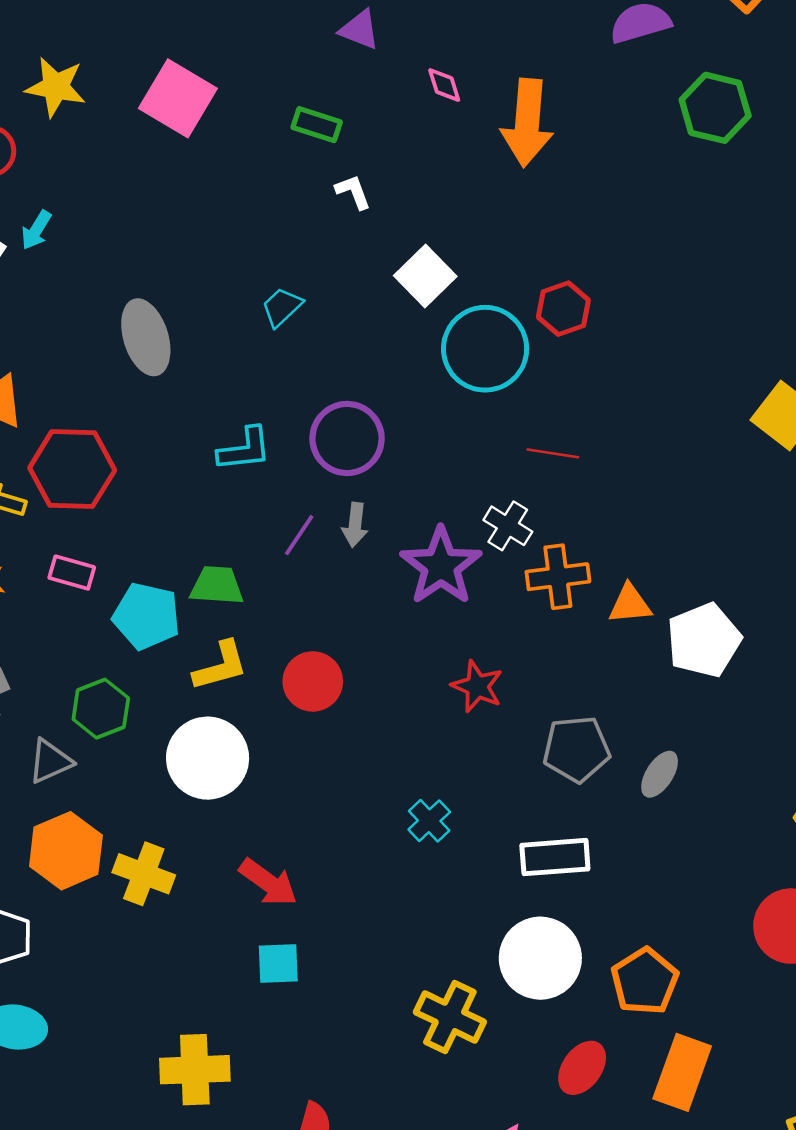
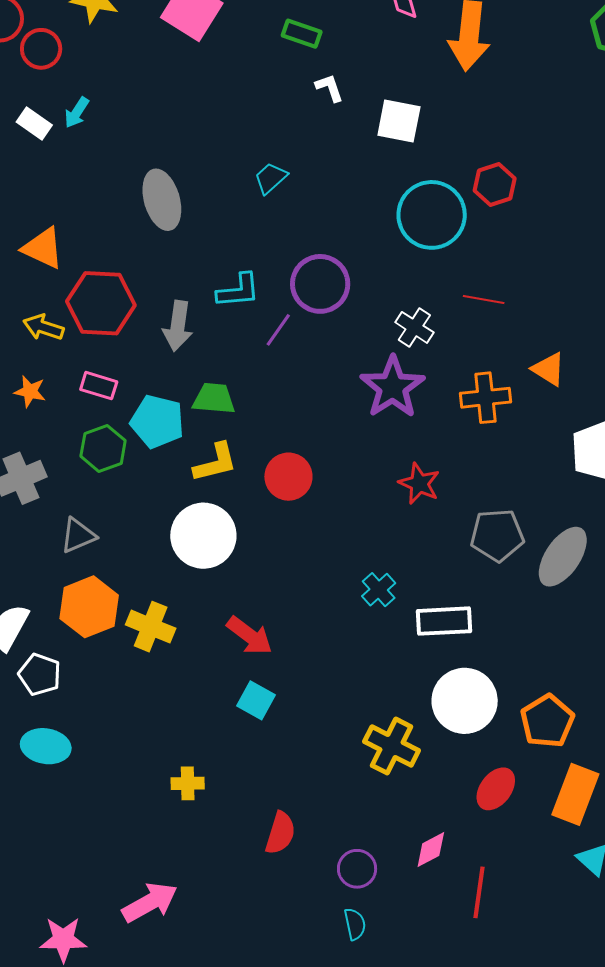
white square: (425, 276) -> (399, 121), moved, turned -36
gray arrow: (355, 525) -> (178, 326), moved, size x1.4
white cross: (508, 526) -> (414, 327), moved
purple line: (299, 535) -> (278, 330), moved
orange triangle: (630, 604) -> (549, 369), moved, turned 36
green hexagon: (101, 709) -> (103, 448), moved
gray ellipse: (660, 774) -> (563, 557), size x1.6
white rectangle: (555, 857) -> (444, 621), moved
cyan square: (278, 964) -> (256, 700), turned 30
yellow cross: (195, 1070) -> (188, 783), size x0.6

